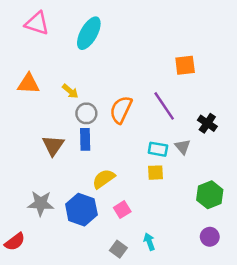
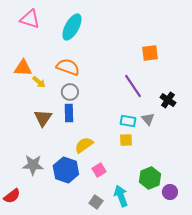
yellow arrow: (70, 91) -> (39, 82), moved
orange semicircle: (121, 110) -> (68, 67), moved, turned 85
green hexagon: (210, 195) -> (150, 178), moved
cyan arrow: (149, 242) -> (121, 196), size x1.5

